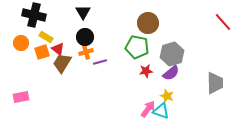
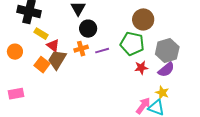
black circle: (85, 37) -> (88, 29), moved
orange circle: (21, 43) -> (15, 52), moved
orange square: (42, 52) -> (42, 65), moved, turned -35
purple line: (100, 62) -> (102, 51), moved

